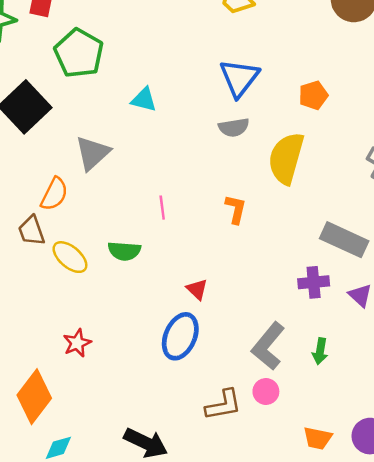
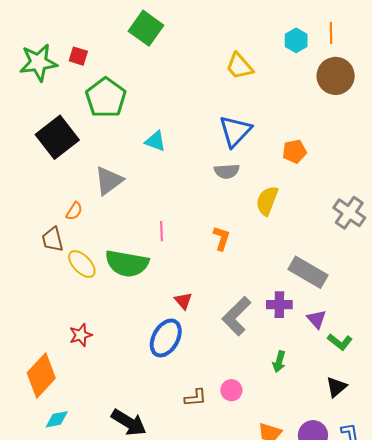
yellow semicircle: (286, 158) -> (267, 201), size x0.7
orange semicircle: (54, 194) -> (74, 211), size x0.7
green semicircle: (124, 251) -> (127, 263), size x1.6
gray L-shape: (268, 346) -> (237, 316), moved
brown L-shape: (223, 405) -> (196, 398), size x0.7

